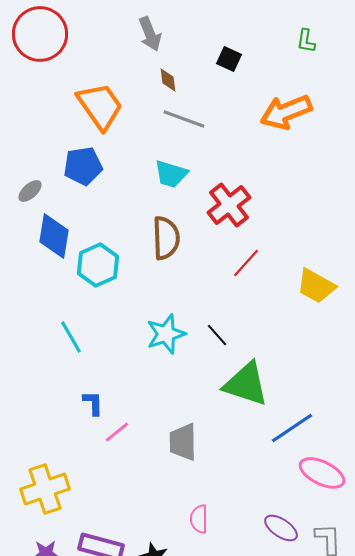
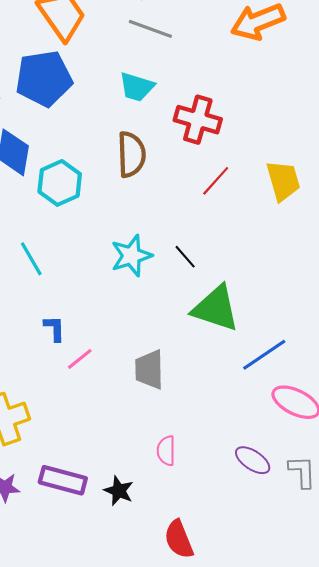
blue pentagon: (83, 166) -> (44, 79), size x1.4
red cross: (229, 205) -> (198, 120), turned -36
yellow trapezoid: (316, 286) -> (283, 181), moved, turned -135

